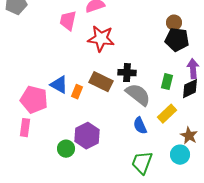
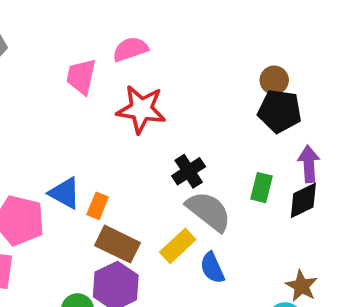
black cross: (127, 73) -> (189, 171), turned -36
brown rectangle: (101, 82) -> (118, 244), moved
yellow rectangle: (167, 114) -> (178, 246), moved

